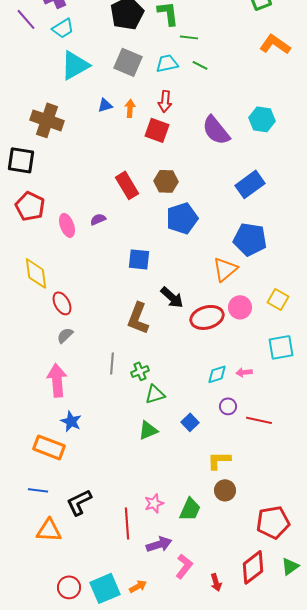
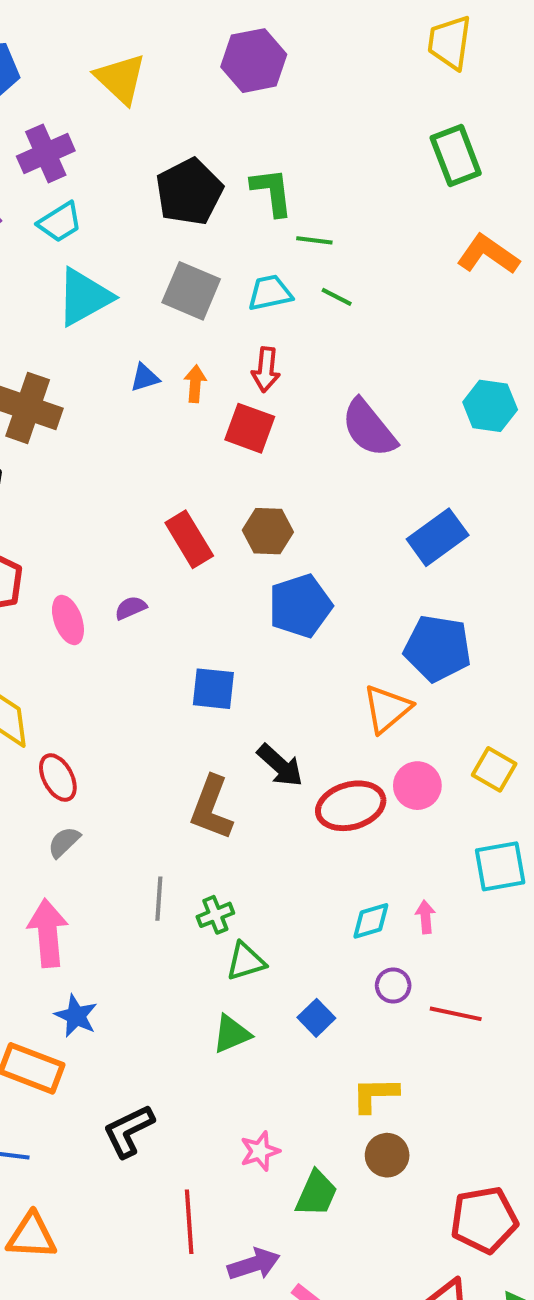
cyan hexagon: (262, 119) -> (490, 406), moved
pink arrow: (244, 372) -> (425, 917), turned 91
black L-shape: (79, 502) -> (129, 1131), moved
pink star: (154, 503) -> (260, 1151), moved

